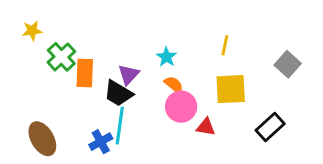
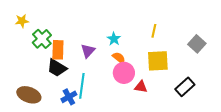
black trapezoid: (118, 93) -> (57, 68), moved
brown ellipse: (42, 139) -> (29, 95), turned -40

